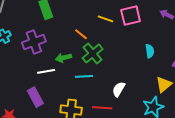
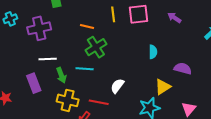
yellow line: (105, 19) -> (113, 14), turned 56
orange line: (81, 34) -> (87, 27), turned -32
green arrow: (63, 58) -> (61, 75), moved, turned -105

